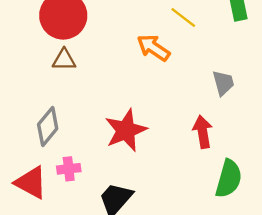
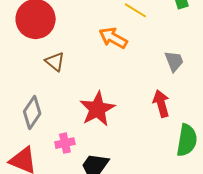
brown triangle: (64, 60) -> (55, 62), moved, turned 45
pink cross: (69, 169) -> (65, 143), moved

